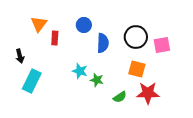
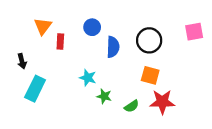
pink square: (162, 45) -> (194, 32), moved
green star: (97, 80) -> (104, 96), moved

